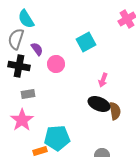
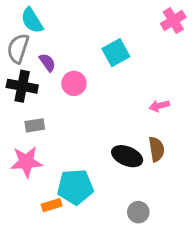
pink arrow: (103, 80) -> (159, 106), moved, turned 56
black ellipse: (99, 104) -> (127, 156), moved
pink star: (22, 120) -> (26, 162), turned 30

